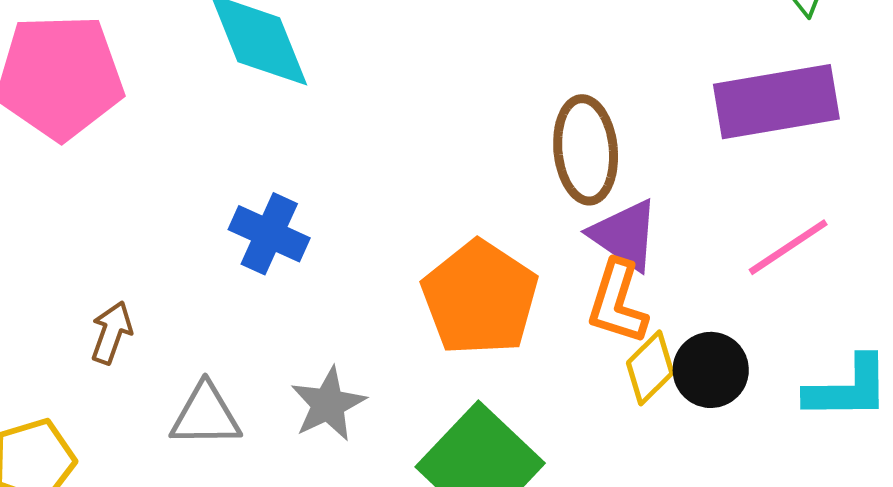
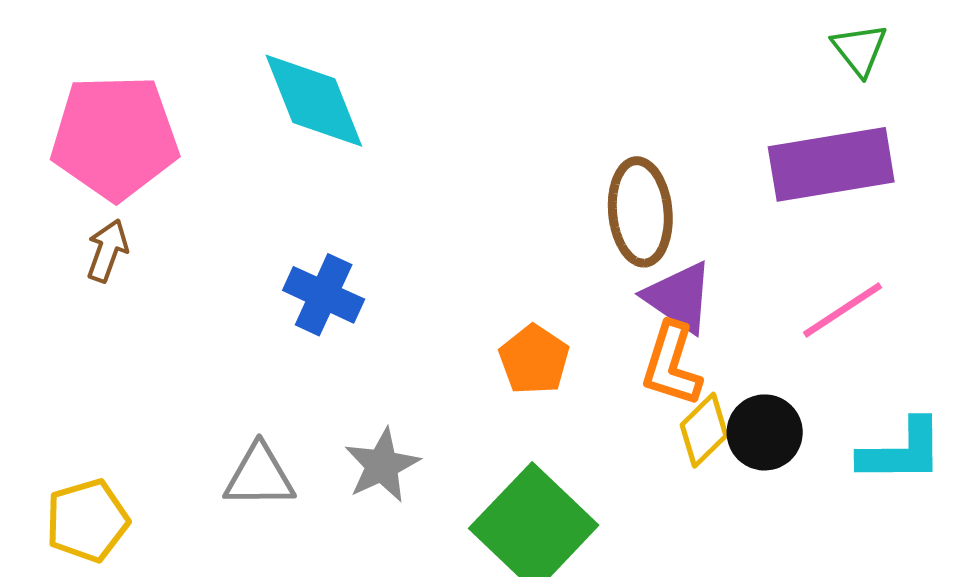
orange pentagon: (480, 298) -> (534, 360), size x0.6
brown arrow: (111, 333) -> (107, 251), moved

